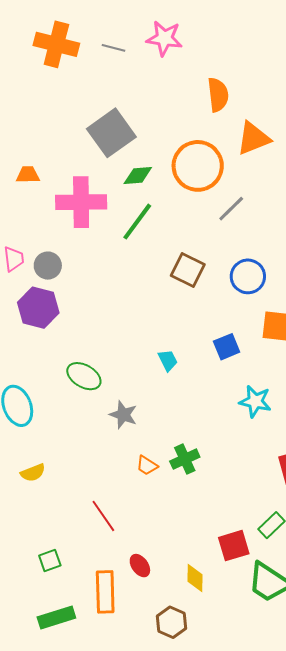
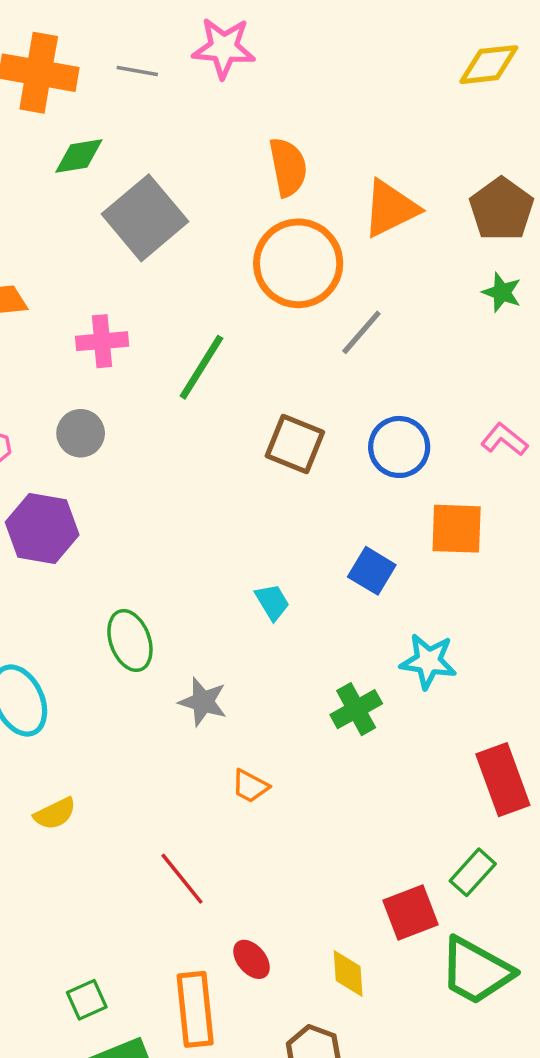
orange semicircle: (218, 95) -> (288, 167), moved
green diamond: (138, 176) -> (79, 156), moved
pink cross: (81, 202) -> (102, 341), size x0.6
gray circle: (48, 266) -> (81, 433), moved
blue square: (227, 347) -> (372, 571), turned -32
green ellipse: (84, 376) -> (130, 641), turned 44
green cross: (185, 459) -> (356, 709), moved
green square: (50, 561) -> (87, 1000), moved

